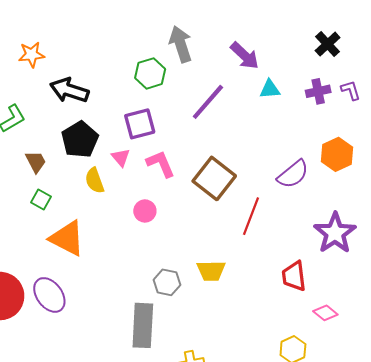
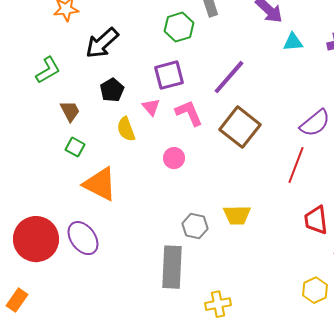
black arrow: (69, 90) -> (102, 43), turned -60
purple line: (208, 102) -> (229, 77), moved
black pentagon: (80, 140) -> (112, 90), size x0.7
red line: (251, 216) -> (296, 165), moved

